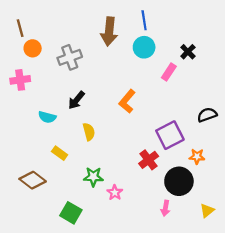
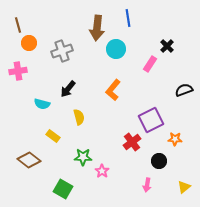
cyan circle: (144, 47) -> (116, 49), moved
black semicircle: (207, 115) -> (184, 90), moved
black circle: (179, 181) -> (159, 161), size x0.6

